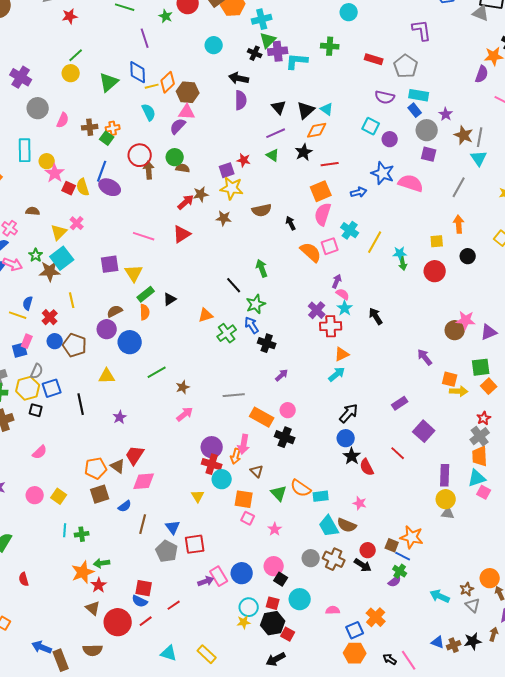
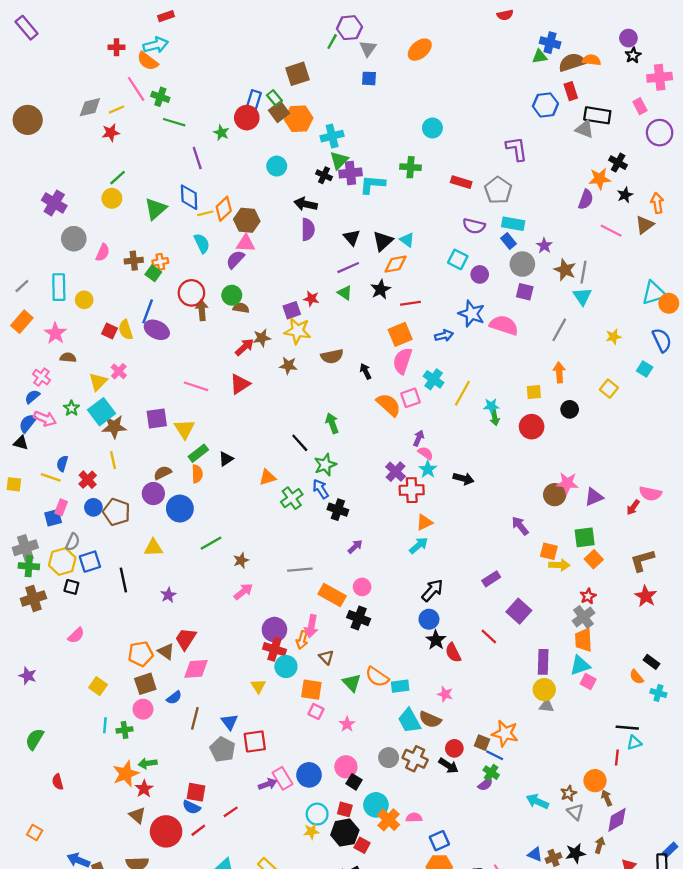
pink star: (55, 173) -> (55, 333), moved
brown star: (50, 271) -> (114, 427), moved
black arrow: (376, 316) -> (464, 479), turned 138
pink circle: (35, 495) -> (143, 709), moved
orange cross: (376, 617) -> (389, 820), moved

